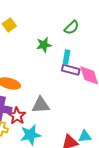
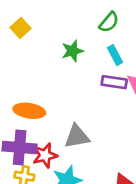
cyan rectangle: (66, 57) -> (115, 55), moved, turned -32
red star: (17, 116) -> (45, 155), turned 30

